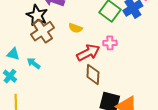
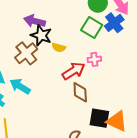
black star: (37, 15) -> (41, 35), moved
cyan arrow: (34, 63) -> (20, 86), size x1.5

